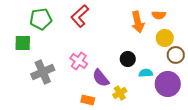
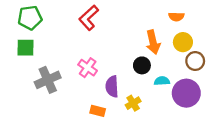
green pentagon: (41, 19) -> (30, 18), moved
orange arrow: (138, 22) -> (153, 42), moved
purple semicircle: (101, 78) -> (112, 86), turned 36

